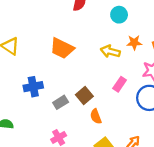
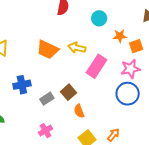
orange star: (134, 43) -> (120, 36), moved
yellow arrow: (110, 51) -> (77, 48), moved
pink rectangle: (120, 84) -> (97, 66), moved, size x1.6

